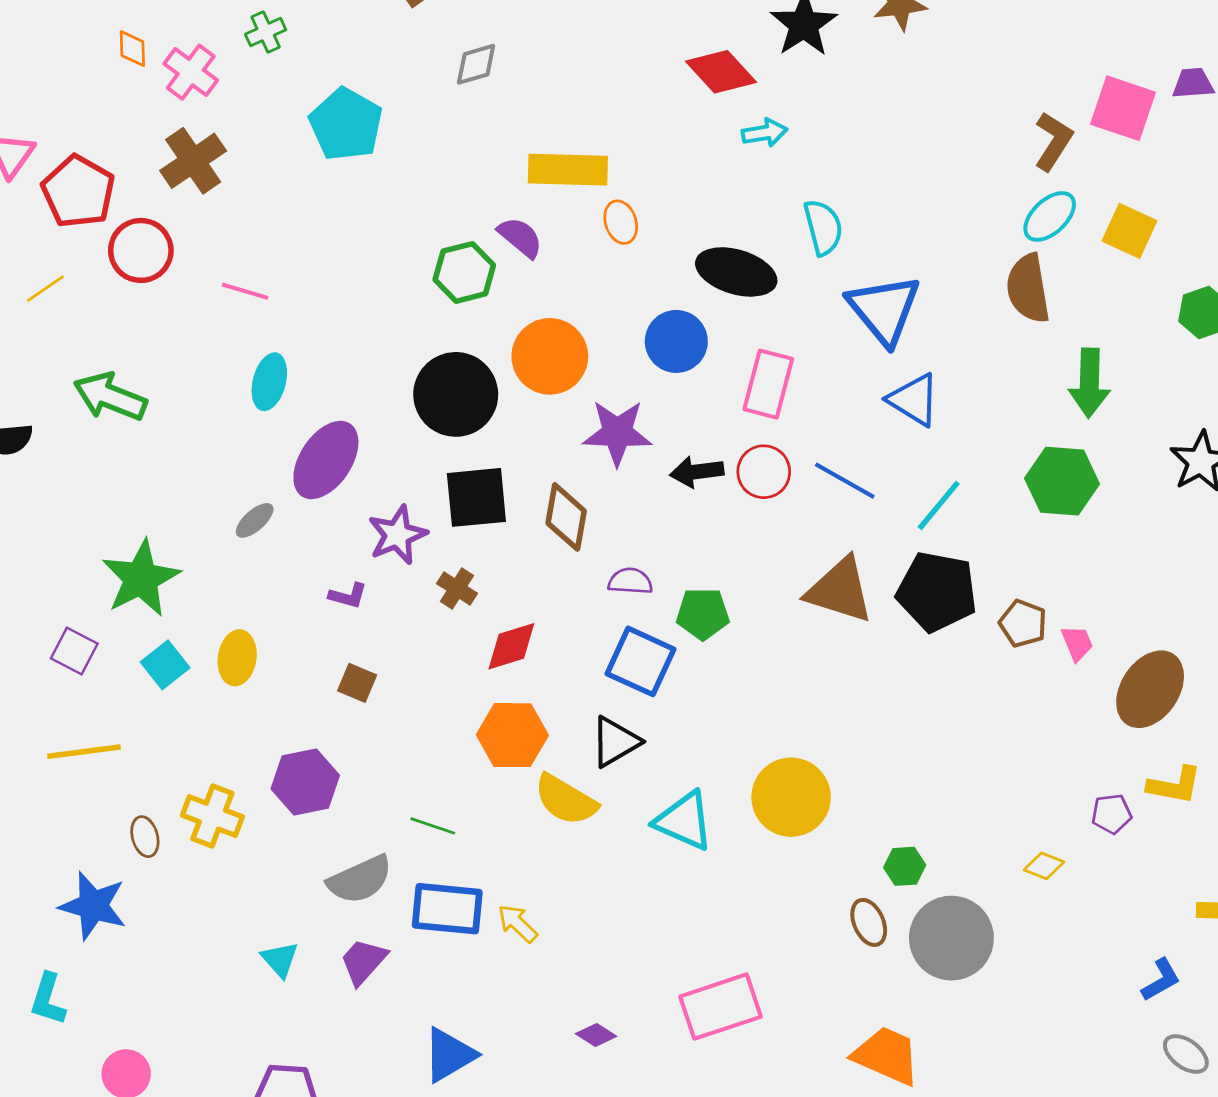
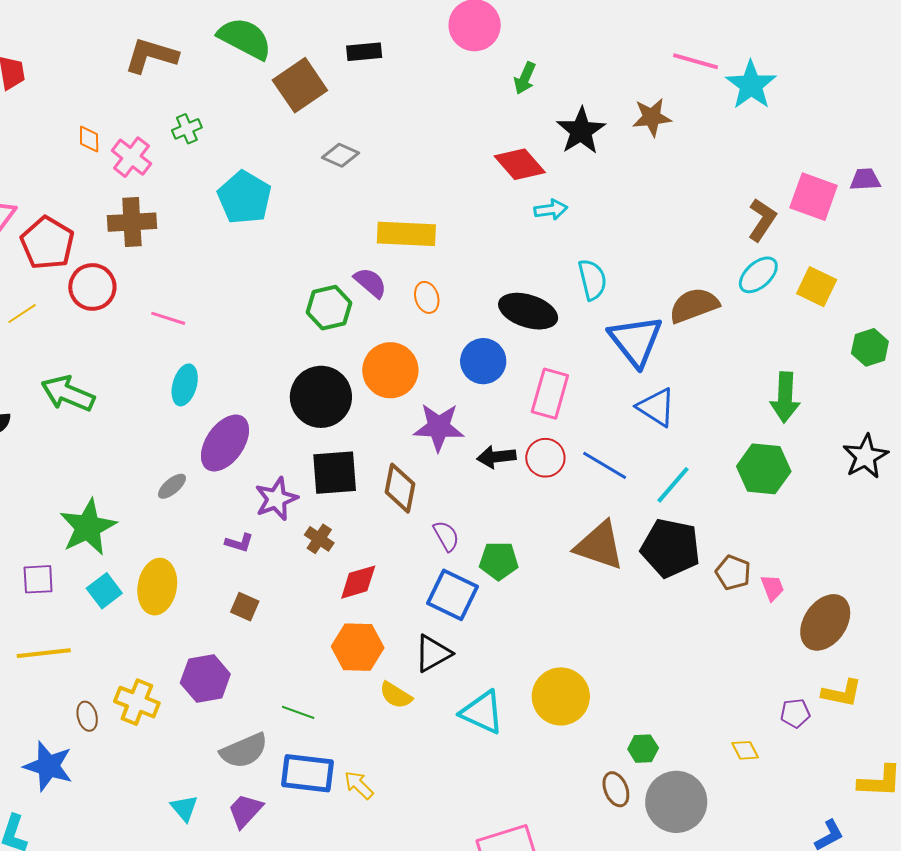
gray diamond: (476, 64) -> (340, 155), turned 39
brown cross: (193, 161) -> (132, 222), turned 30
orange ellipse: (621, 222) -> (427, 297), moved
brown semicircle: (1028, 288) -> (694, 305), moved, turned 78
purple semicircle: (630, 581) -> (446, 536), turned 56
purple square: (74, 651) -> (38, 579), turned -32
yellow ellipse: (237, 658) -> (157, 587), size x1.4
yellow semicircle: (566, 800) -> (396, 695), size x0.7
yellow diamond: (1044, 866) -> (745, 750), turned 40

